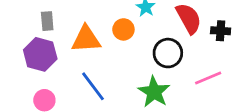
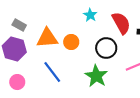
gray rectangle: (47, 21) -> (19, 25), turned -56
orange circle: (123, 29) -> (71, 42), moved

